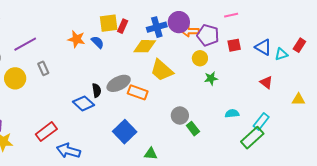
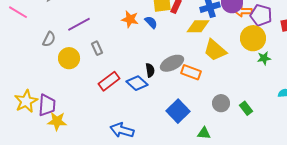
yellow circle: (200, 58) -> (253, 38), size x1.6
gray circle: (180, 116) -> (221, 103), moved
red rectangle: (46, 132) -> (109, 81), moved

